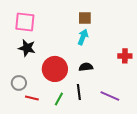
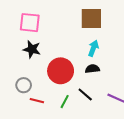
brown square: (85, 18) -> (91, 18), size x1.6
cyan arrow: (83, 37) -> (93, 48), moved
black line: (79, 92) -> (85, 94), turned -42

